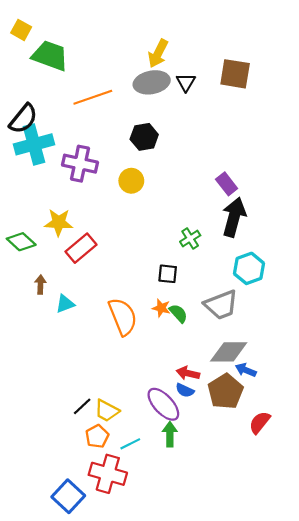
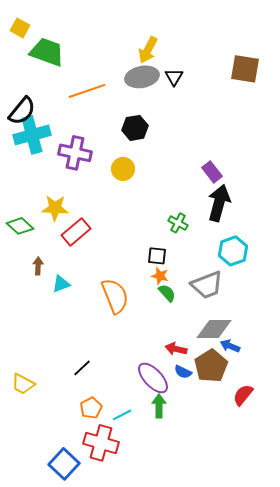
brown square: (235, 74) -> (245, 69), moved
green cross: (190, 239) -> (178, 223), turned -30
orange star: (161, 308) -> (160, 276), moved
blue semicircle: (185, 390) -> (183, 372), moved
black line: (82, 406) -> (82, 368), moved
yellow trapezoid: (107, 411) -> (23, 384), moved

